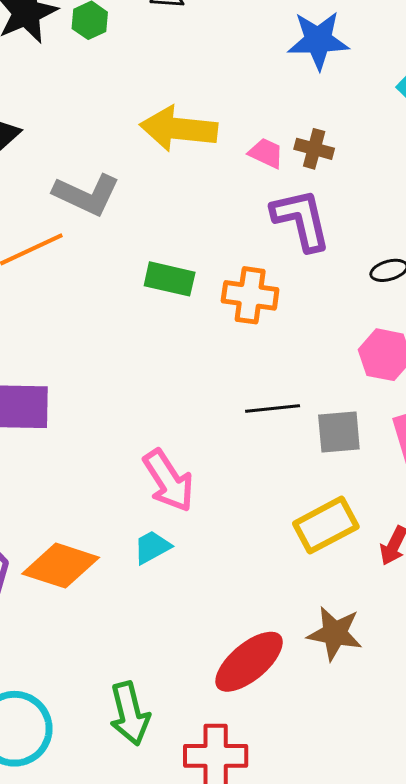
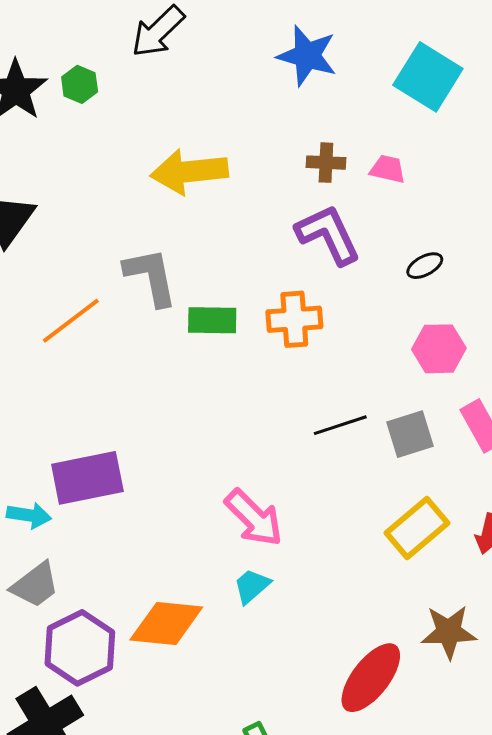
blue star: (318, 40) -> (307, 56), turned 30
pink trapezoid: (266, 153) -> (388, 169), moved
gray L-shape: (86, 195) -> (151, 277), moved, turned -114

